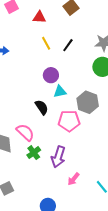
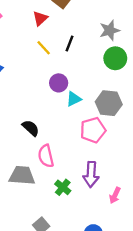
red triangle: (39, 17) -> (40, 18), moved, turned -32
black semicircle: (42, 107) -> (31, 128), moved
pink semicircle: (25, 132) -> (46, 156), turned -132
green cross: (34, 153) -> (63, 187), moved

